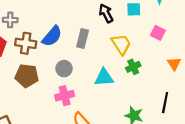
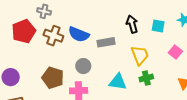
blue semicircle: (52, 36) -> (79, 34), turned 60
gray rectangle: (83, 38) -> (106, 42), turned 54
brown pentagon: (27, 76) -> (53, 78), moved

